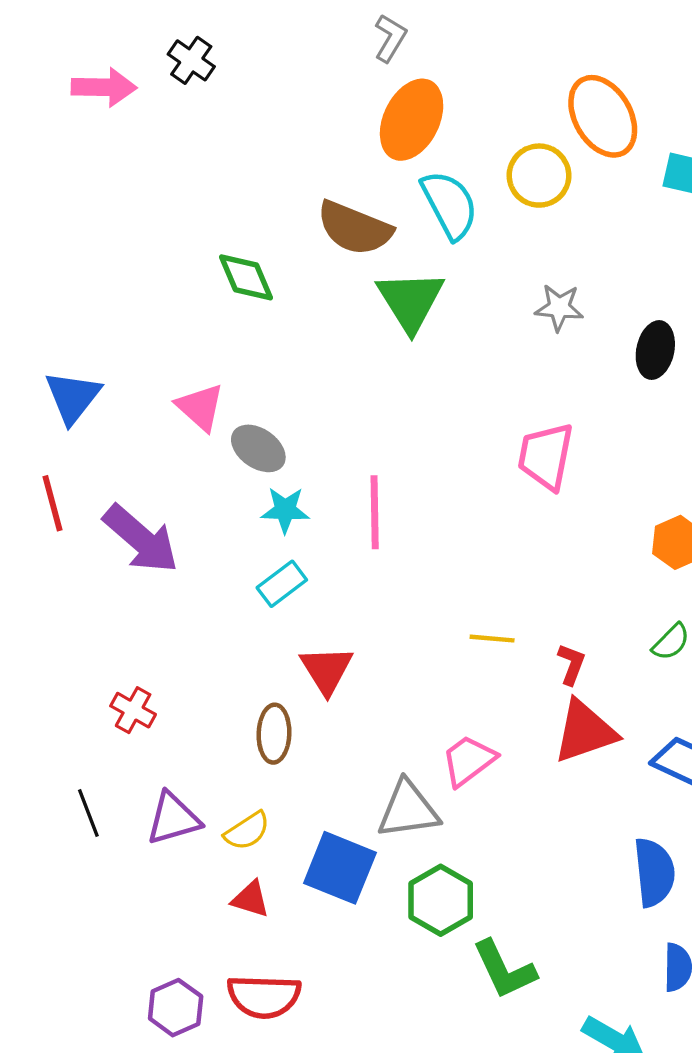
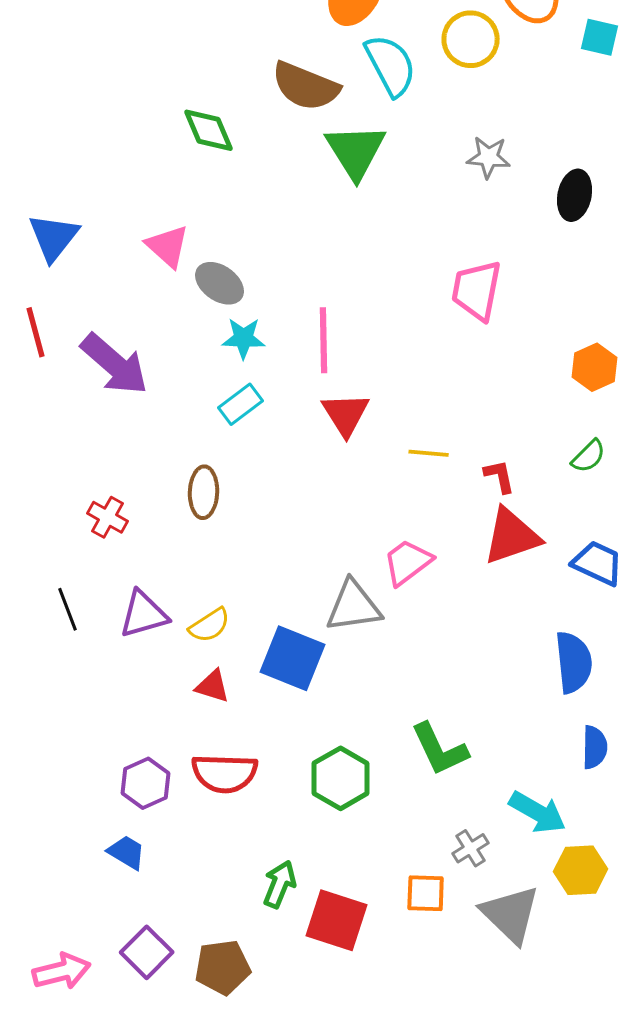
red L-shape: (571, 664) -> (500, 476), turned -33
red triangle: (327, 670) -> (346, 414), moved
brown ellipse: (274, 734) -> (204, 492), moved
green hexagon: (441, 900) -> (341, 778), moved

